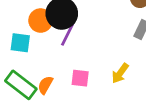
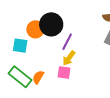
purple line: (68, 35) -> (67, 42), moved
yellow arrow: (120, 73) -> (69, 58), moved

